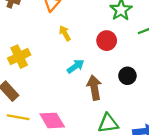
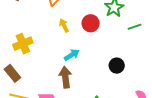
red circle: (107, 41) -> (91, 23), moved
brown arrow: (94, 88) -> (65, 77), moved

